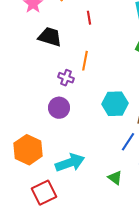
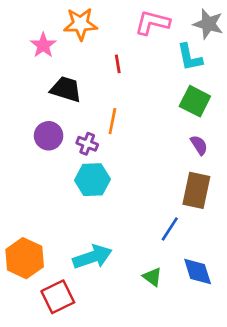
cyan hexagon: (115, 104) -> (92, 180), moved
purple circle: (59, 108) -> (49, 136), moved
orange hexagon: (28, 150) -> (25, 258), moved

